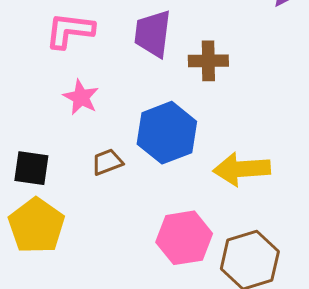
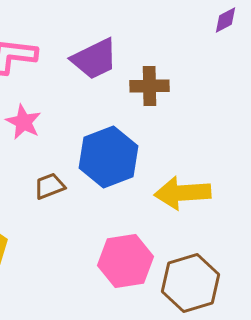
purple trapezoid: (153, 34) -> (94, 59), turned -123

